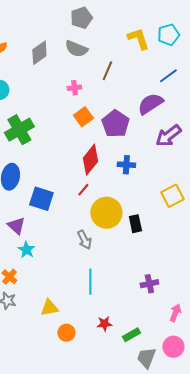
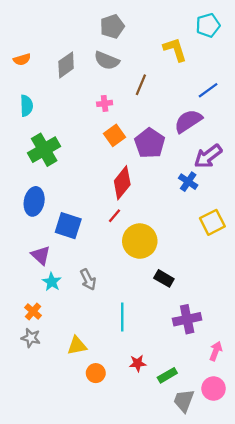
cyan pentagon: (168, 35) -> (208, 25), moved
blue cross: (126, 165) -> (188, 182), moved, turned 30
black rectangle: (135, 224) -> (164, 278), moved, turned -48
gray arrow: (84, 240) -> (88, 280), moved
purple cross: (149, 284) -> (187, 319), size x1.4

